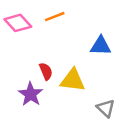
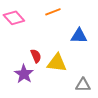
orange line: (55, 17) -> (53, 12), moved
gray triangle: (106, 108) -> (83, 85), turned -42

